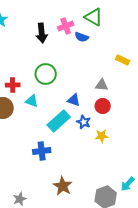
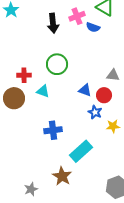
red circle: (103, 106) -> (104, 95), moved
cyan rectangle: (59, 121) -> (81, 151), moved
blue cross: (42, 151) -> (53, 130), moved
brown star: (63, 186) -> (62, 176), moved

